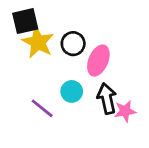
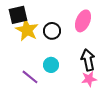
pink ellipse: (98, 61) -> (83, 21), moved
black arrow: (107, 98) -> (88, 60), moved

